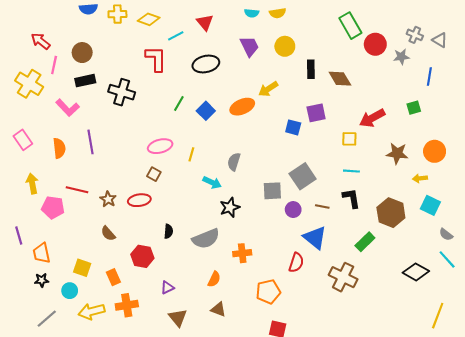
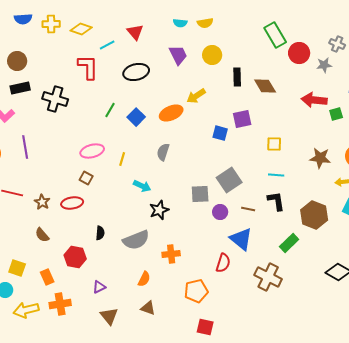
red arrow: (372, 118) -> (314, 100), moved, turned 35
gray semicircle: (234, 162) -> (163, 152), moved

